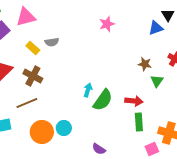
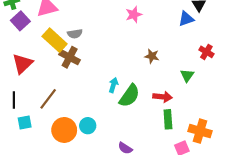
yellow rectangle: (33, 48) -> (55, 40), size x1.6
brown star: (145, 64) -> (152, 56), moved
brown cross: (33, 76) -> (70, 57), moved
brown line: (27, 103) -> (48, 99), turned -30

